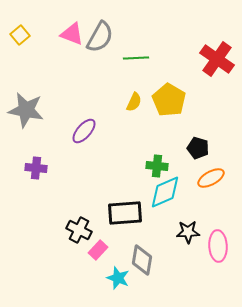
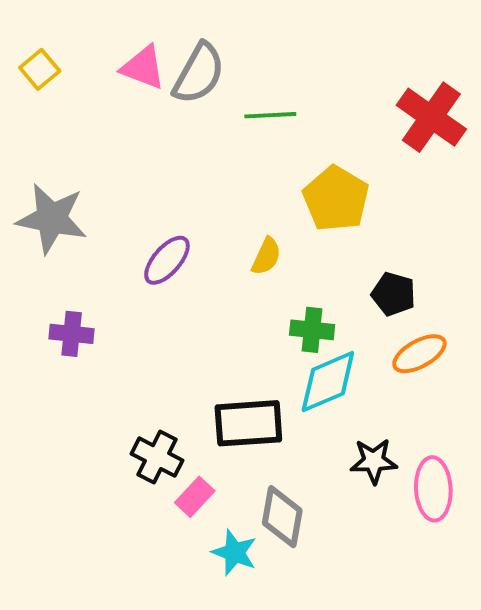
yellow semicircle: (134, 102) -> (266, 256), moved

